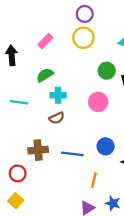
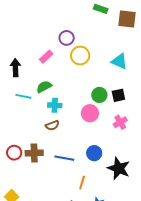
purple circle: (85, 14) -> (67, 38), moved
green circle: (107, 71) -> (99, 95), moved
cyan line: (19, 102) -> (23, 96), moved
red circle: (18, 173) -> (14, 153), moved

